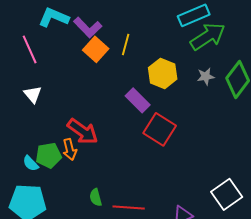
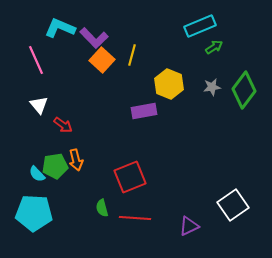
green arrow: (208, 36) -> (214, 47), size x0.5
purple rectangle: (138, 100) -> (144, 111), turned -55
red square: (160, 129) -> (130, 177), moved, turned 36
red arrow: (83, 131) -> (63, 125), moved, size x0.6

